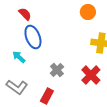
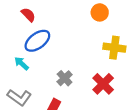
blue ellipse: (33, 37) -> (37, 41), turned 75

